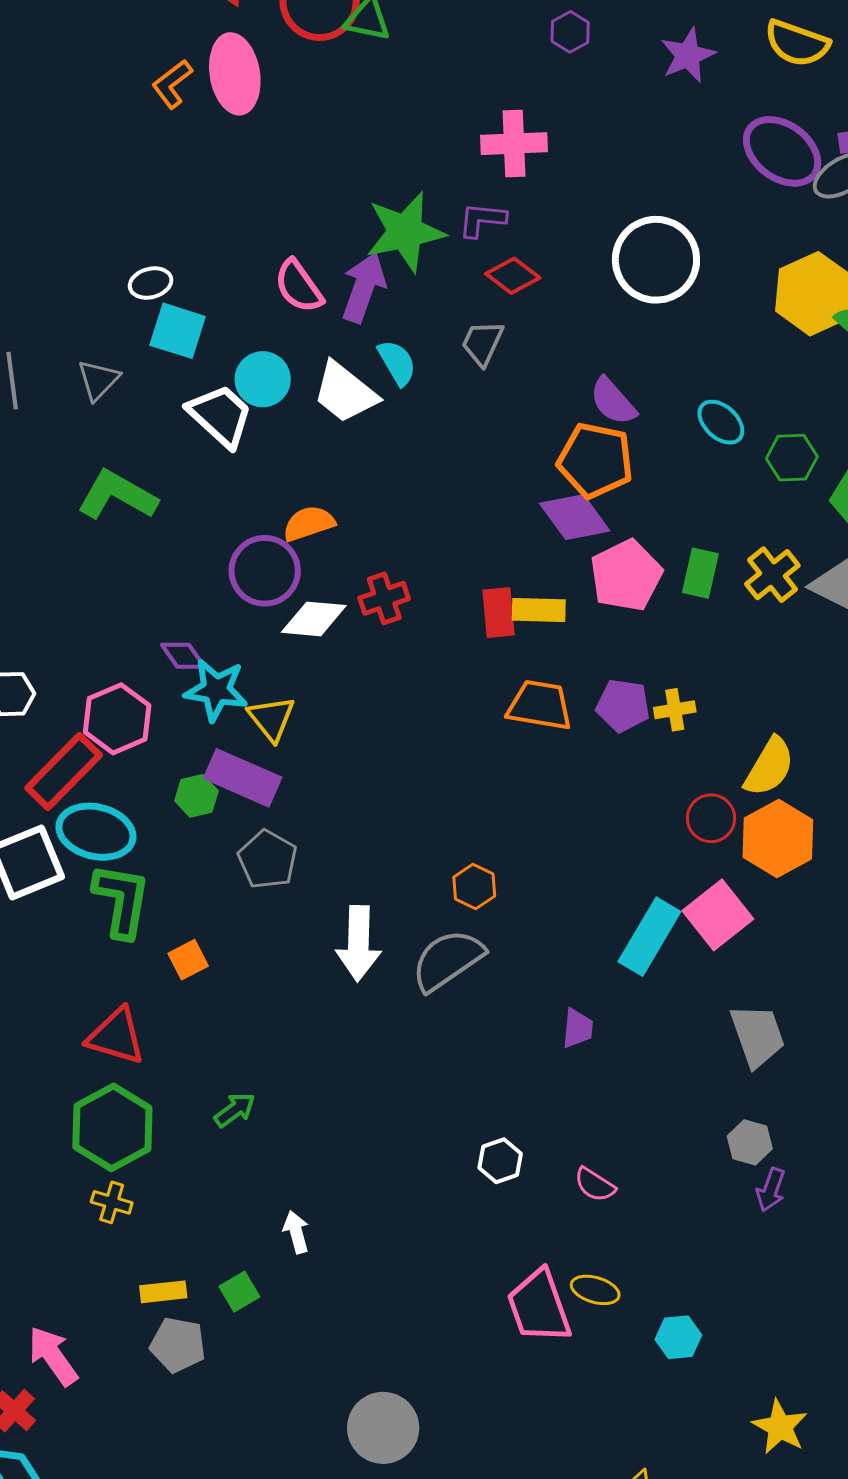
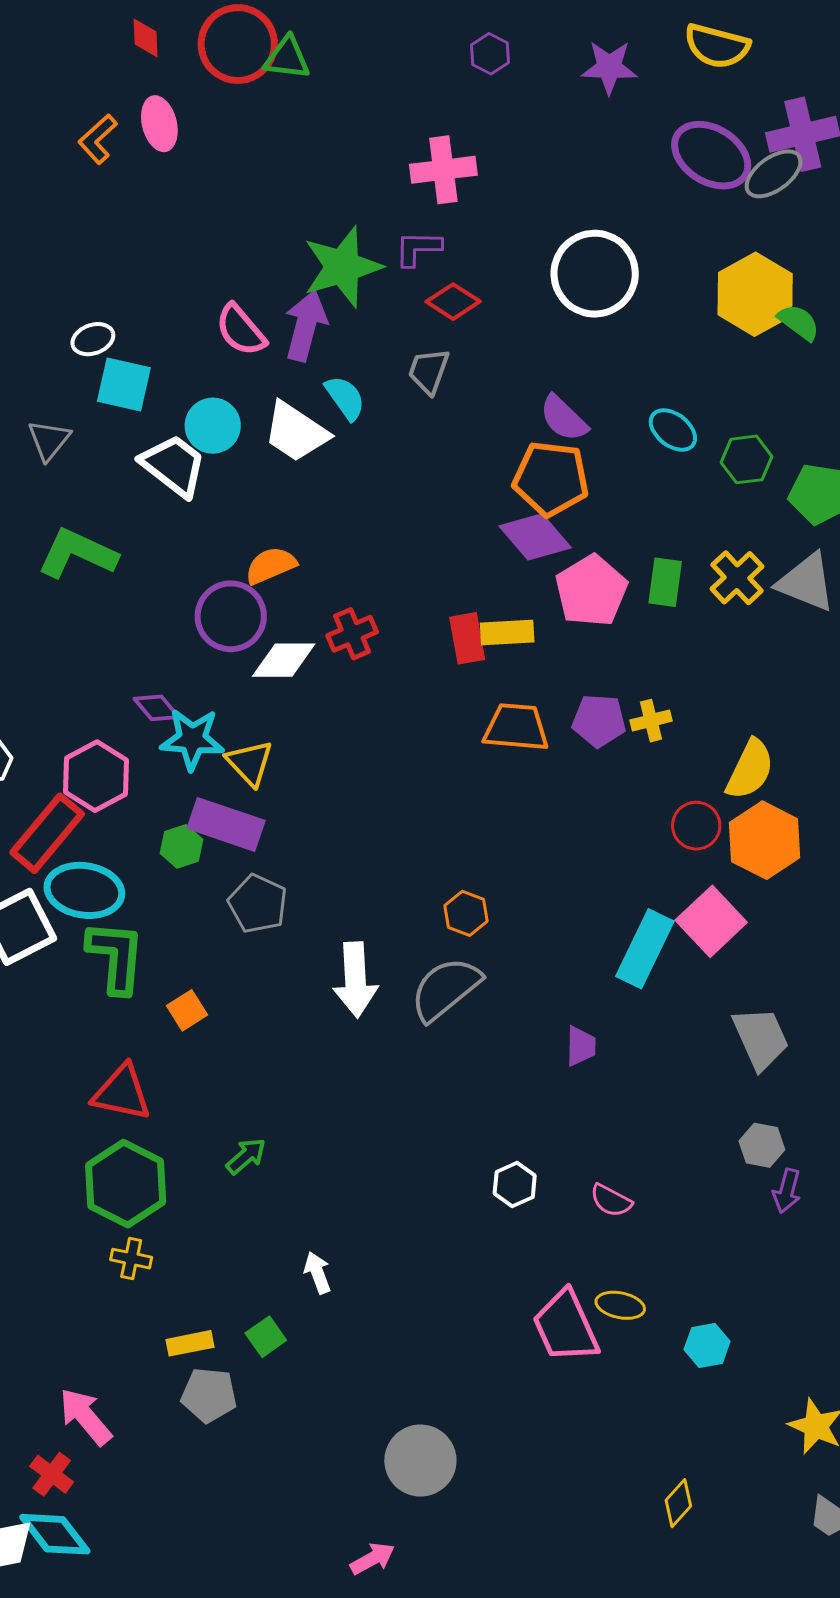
purple star: (688, 55) -> (609, 67), turned 30
pink ellipse: (235, 74) -> (159, 124), size x0.7

